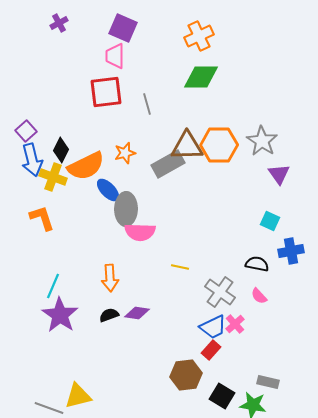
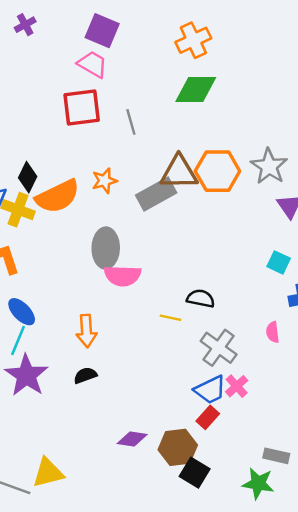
pink trapezoid: (115, 56) -> (92, 64), turned 120
blue ellipse: (108, 190) -> (22, 312), moved
black semicircle: (257, 264) -> (201, 298), moved
pink semicircle: (259, 296) -> (273, 332), moved, turned 36
purple diamond: (137, 313) -> (132, 439), moved
black square: (222, 396) -> (195, 473), moved

